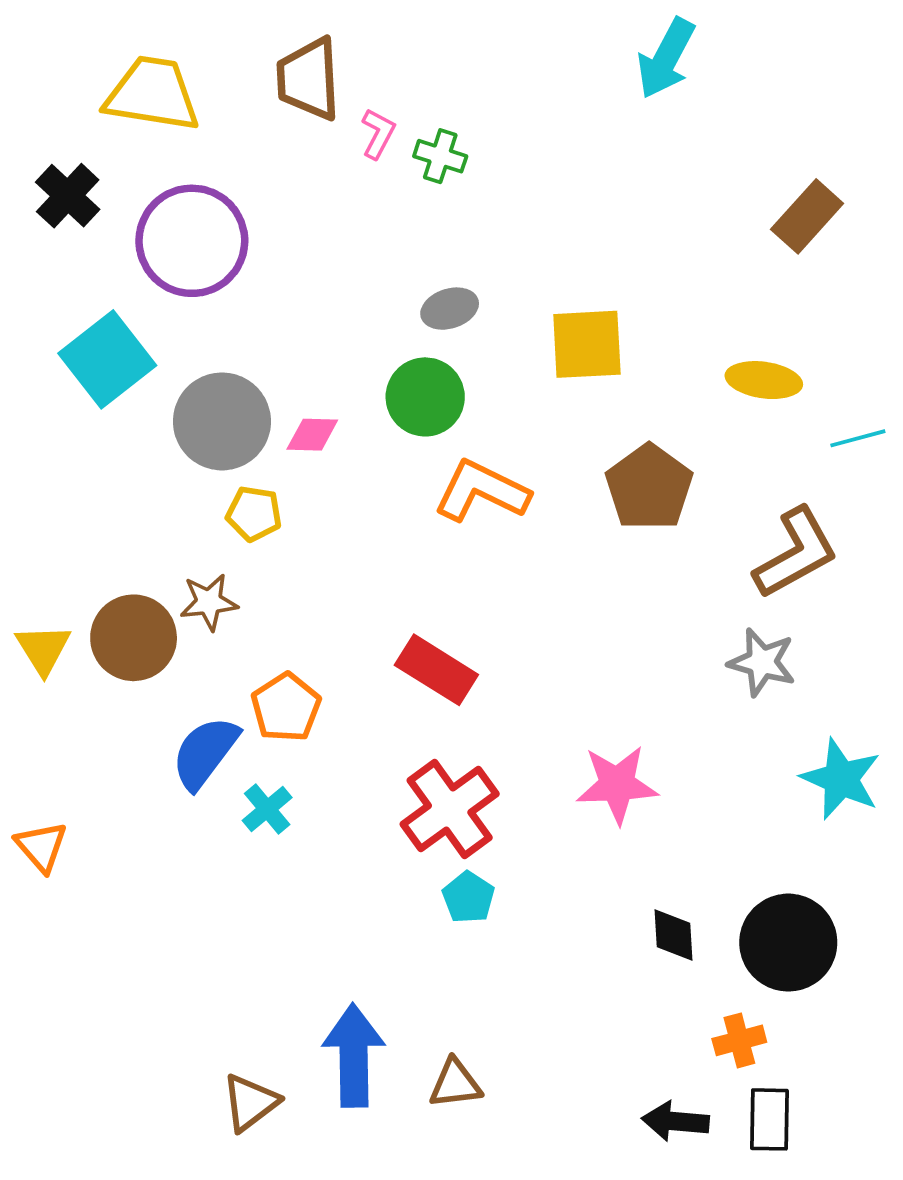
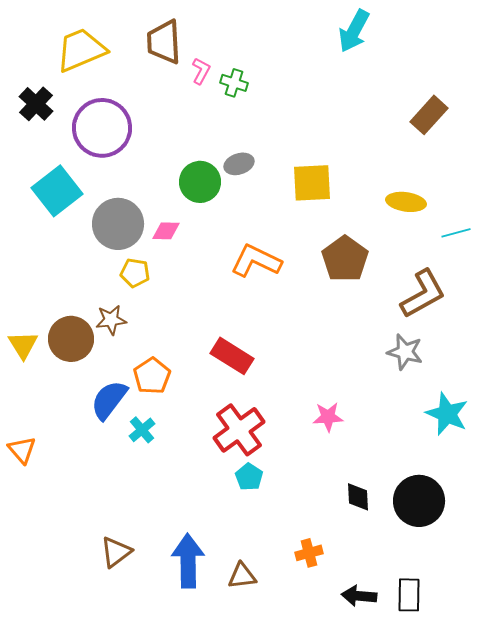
yellow trapezoid: (152, 94) -> (81, 50), turned -32
green circle: (425, 397) -> (200, 182), moved
pink star: (617, 785) -> (328, 417), size x0.7
orange cross: (739, 1040) -> (309, 553), moved
brown triangle: (250, 1102) -> (116, 552), moved

